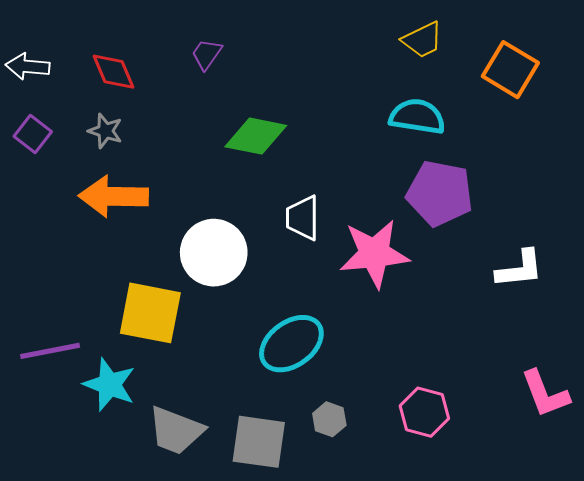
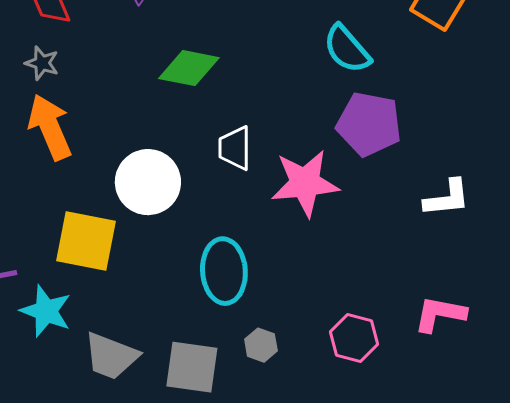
cyan semicircle: (417, 117) -> (347, 49), turned -140
orange arrow: (114, 196) -> (50, 127), turned 66
cyan ellipse: (291, 344) -> (224, 271), turned -58
pink L-shape: (545, 394) -> (440, 314), moved, turned 122

